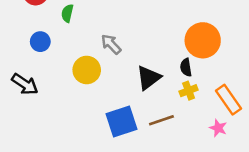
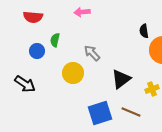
green semicircle: (67, 13) -> (55, 40), moved
black semicircle: (186, 67) -> (144, 31), moved
brown line: (161, 120) -> (131, 112), turned 42

